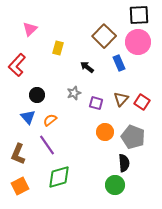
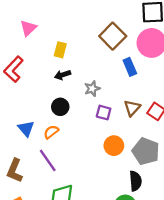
black arrow: (87, 67) -> (63, 75), moved, turned -56
gray star: (74, 93) -> (92, 89), moved
black circle: (37, 95) -> (60, 107), moved

